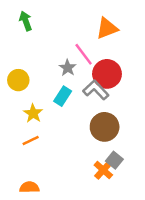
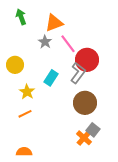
orange triangle: (107, 28) -> (54, 23), moved
gray star: (68, 68) -> (45, 42), moved
gray L-shape: (96, 90) -> (78, 73), turned 80

